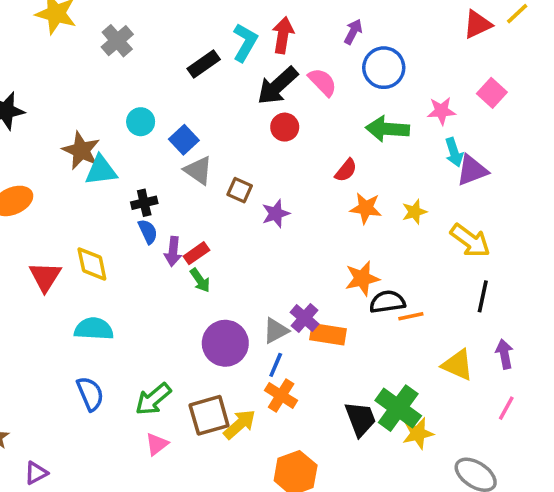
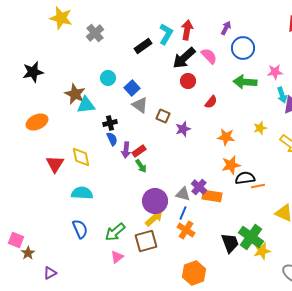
red semicircle: (346, 170) -> (211, 102), moved
orange star: (366, 208) -> (226, 137), moved
gray triangle: (276, 331) -> (183, 194), turned 42
yellow arrow: (240, 424) -> (154, 218), moved

